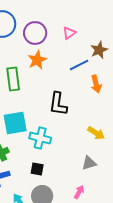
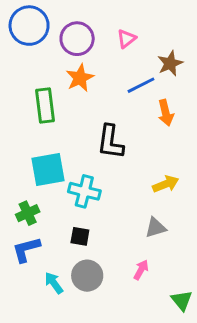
yellow arrow: (96, 133) -> (166, 184), turned -54

